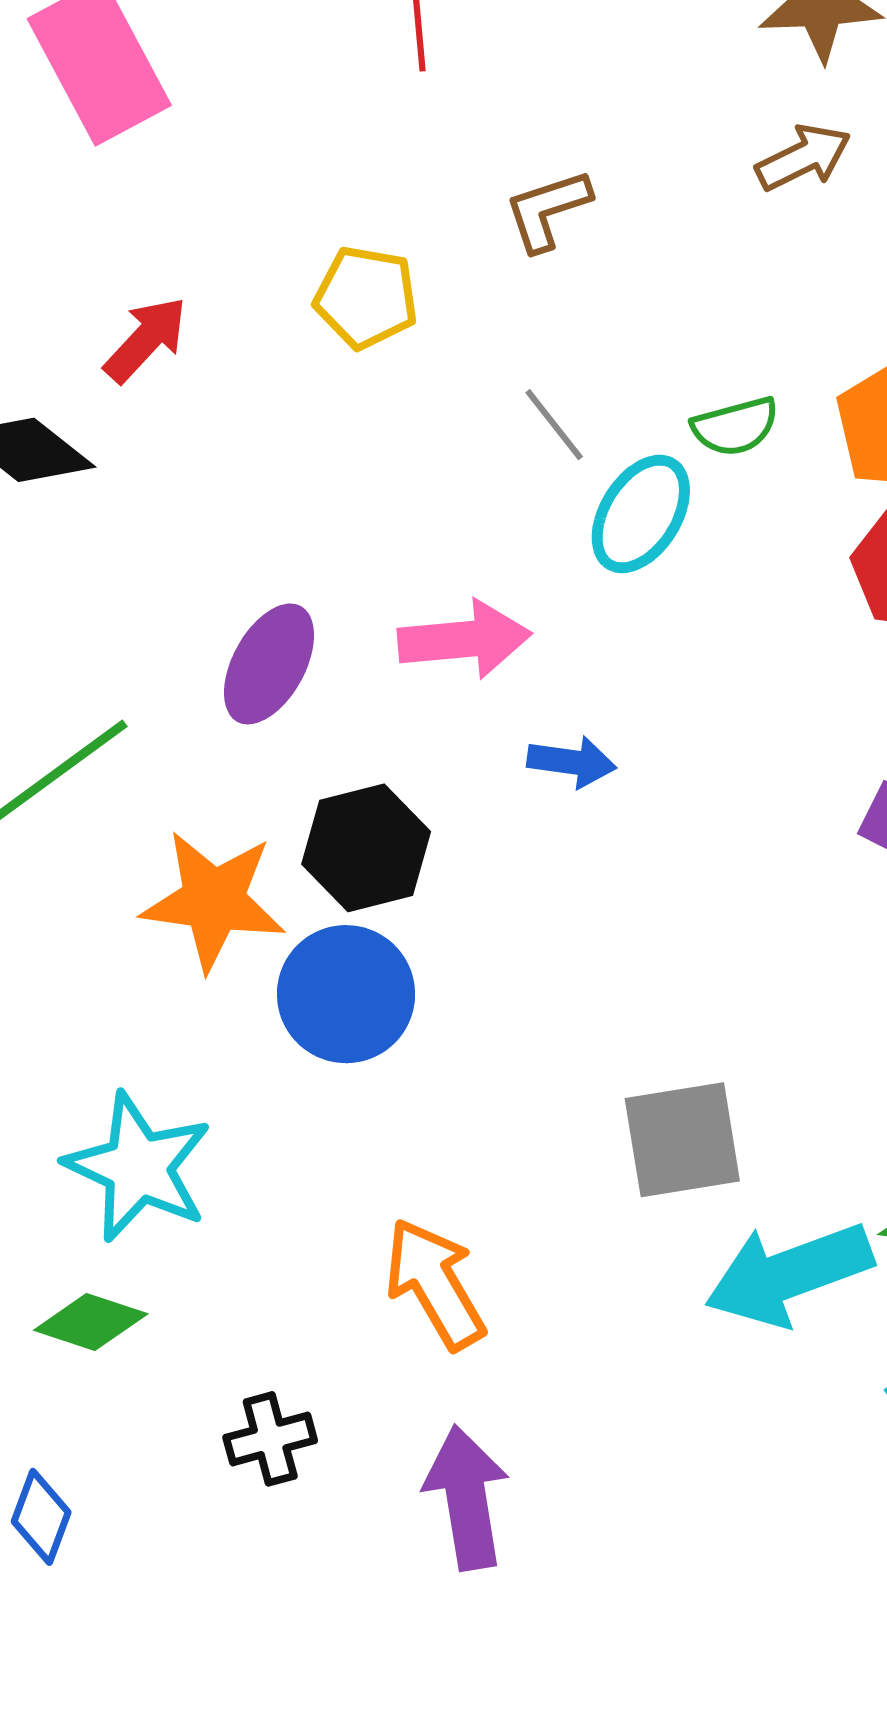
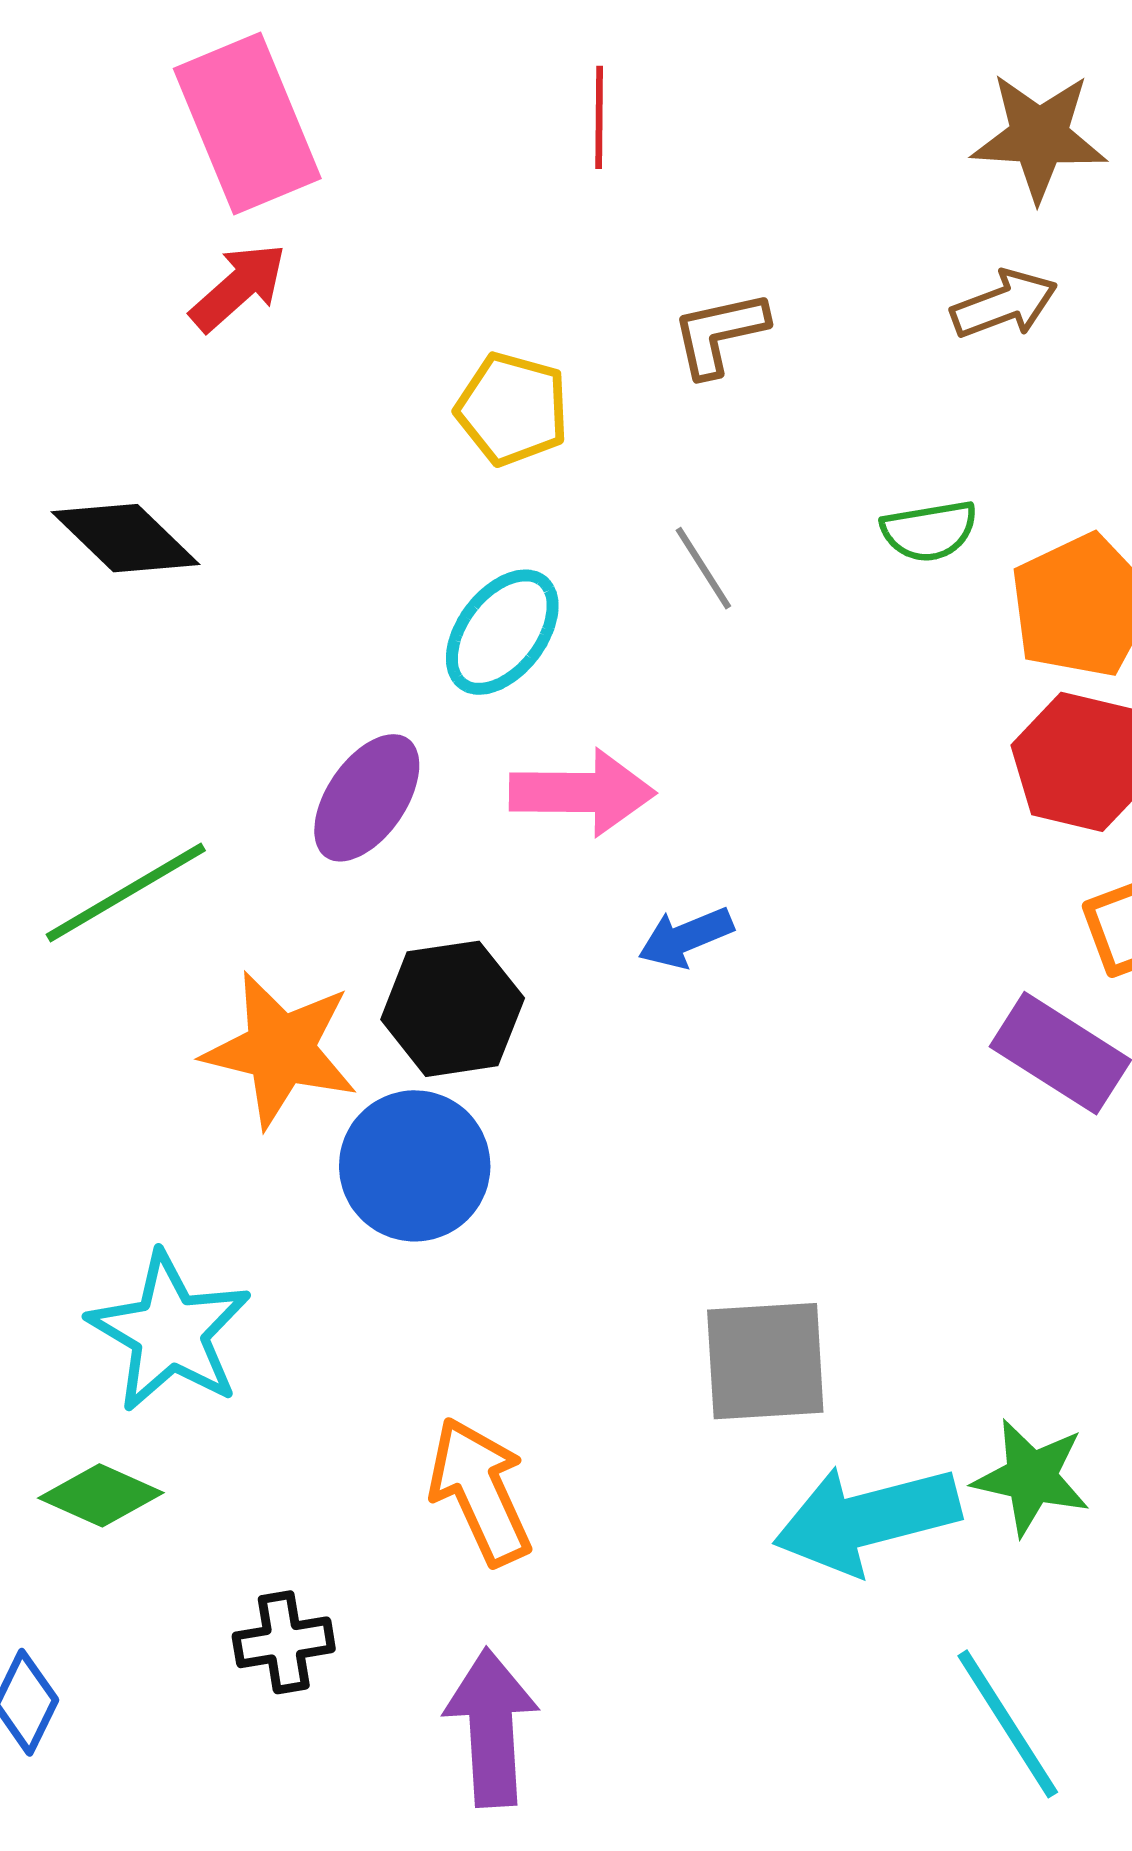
red arrow: (146, 340) -> (238, 287), moved
green semicircle: (735, 426) -> (929, 531), moved
cyan ellipse: (641, 514) -> (502, 632), moved
blue arrow: (572, 762) -> (686, 937), turned 144

